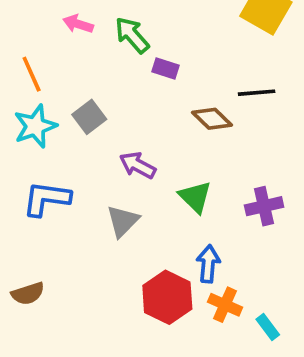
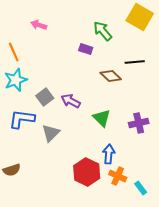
green arrow: (132, 35) -> (103, 31), moved
gray square: (89, 117) -> (45, 97), moved
gray triangle: (123, 221) -> (51, 133), moved

